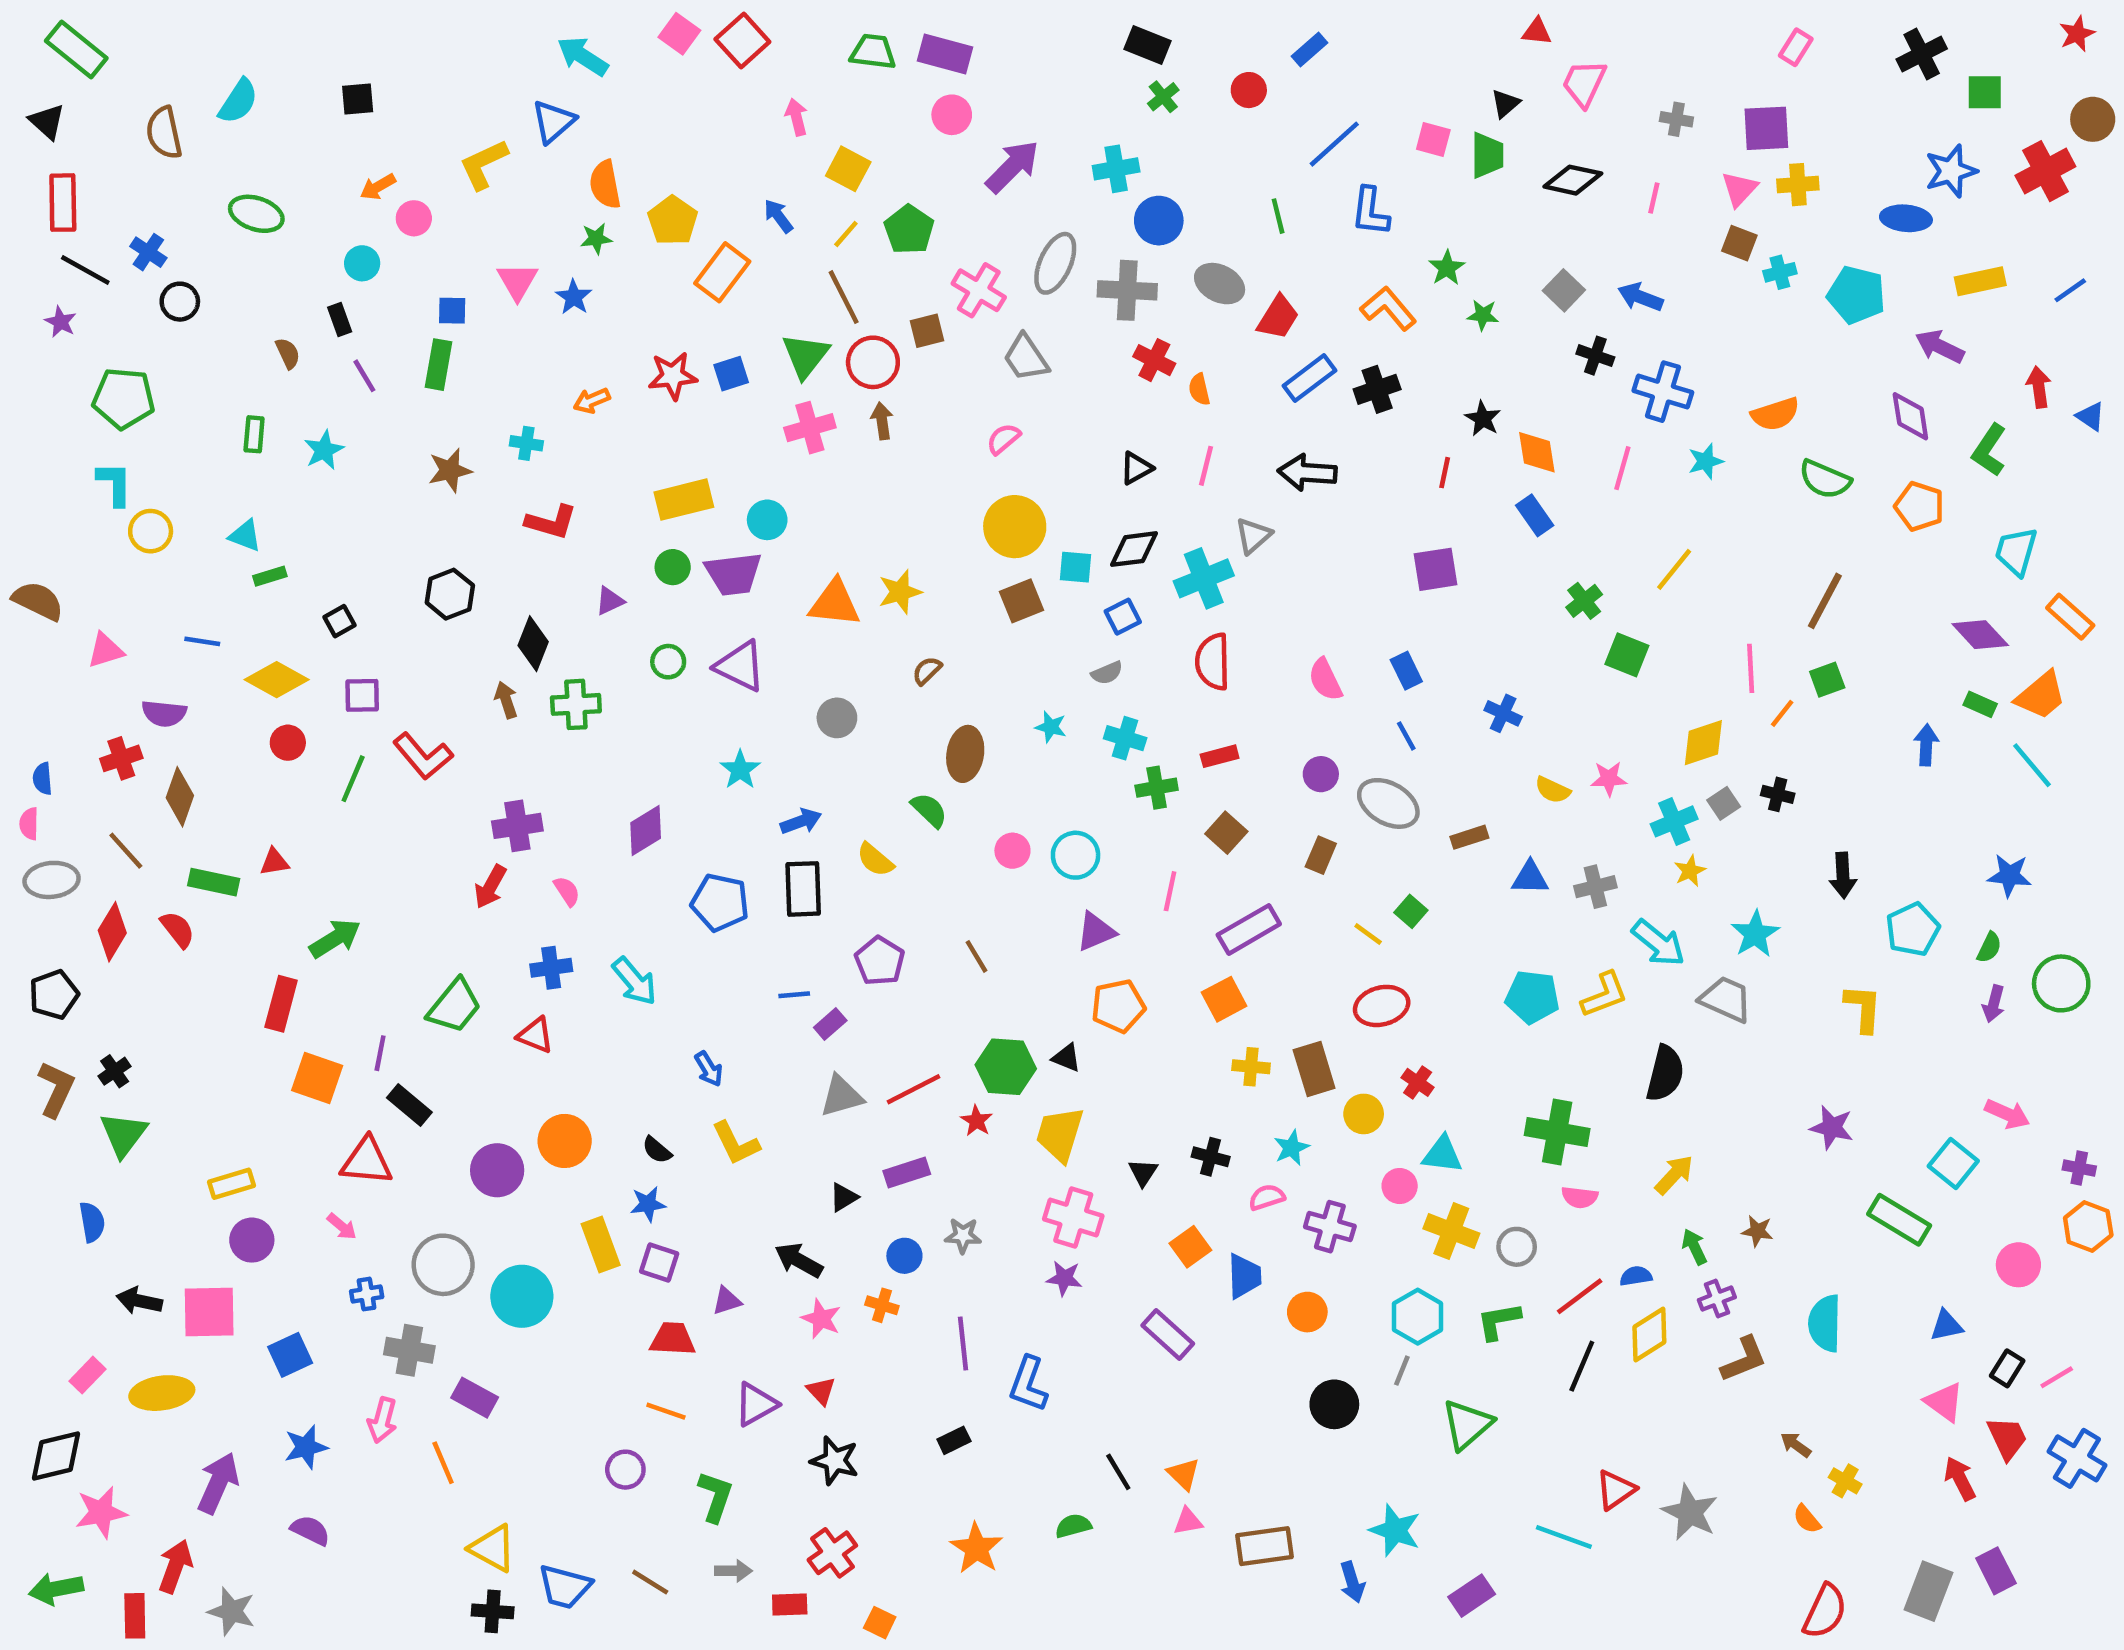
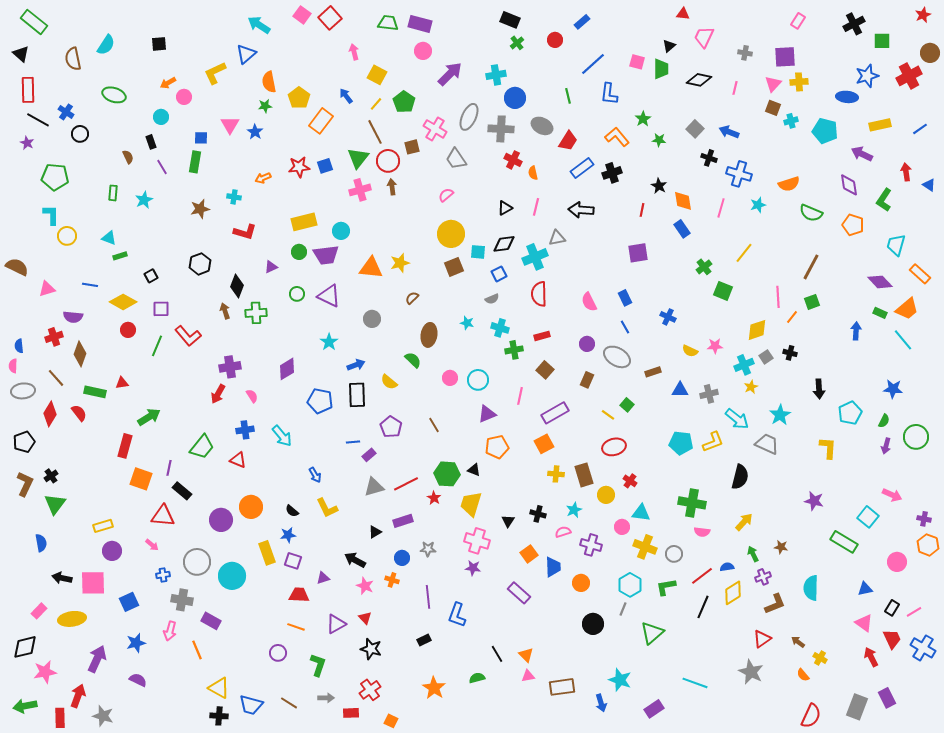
gray triangle: (1253, 536) -> (557, 238), turned 30
red triangle: (1616, 1490) -> (762, 639), moved

